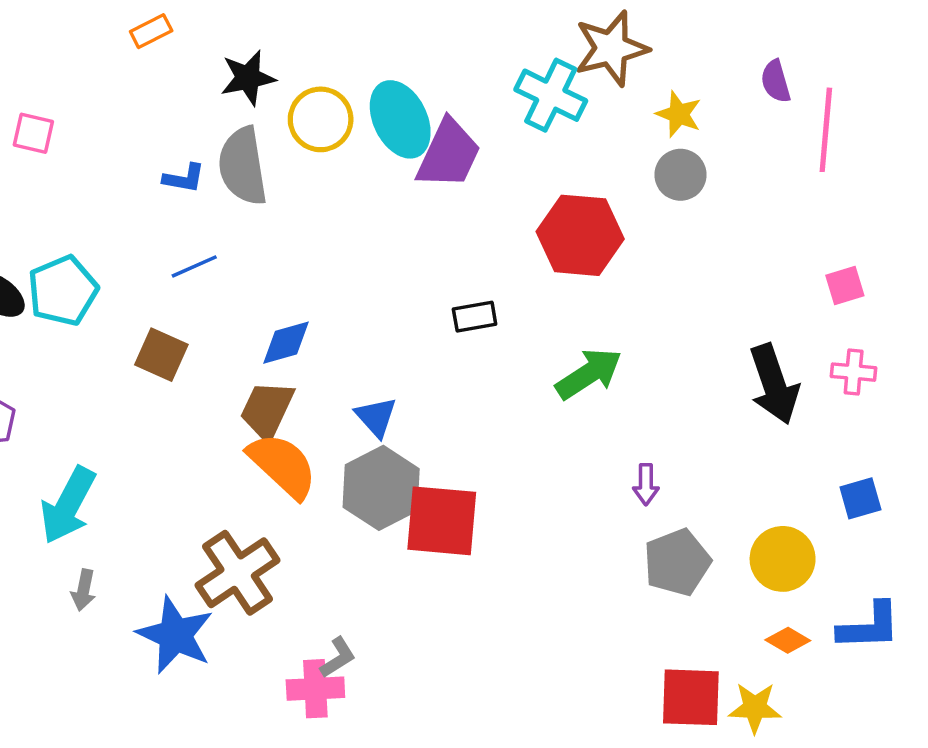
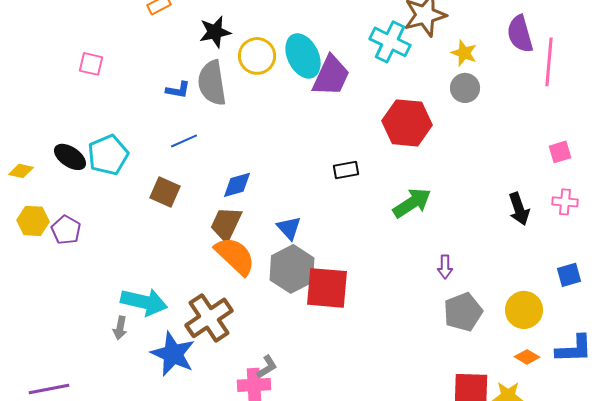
purple semicircle: (776, 81) -> (520, 34), size x1.5
black arrow: (774, 384) -> (519, 209), size x0.7
cyan arrow: (68, 505) -> (144, 302), moved, turned -105

